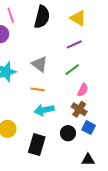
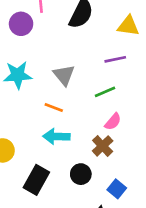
yellow triangle: (78, 18) -> (128, 26), turned -36
blue square: (89, 128) -> (117, 189), moved

